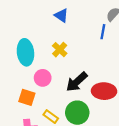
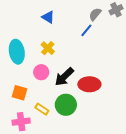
blue line: (103, 32) -> (86, 30), turned 32
pink circle: (43, 78) -> (41, 72), moved

